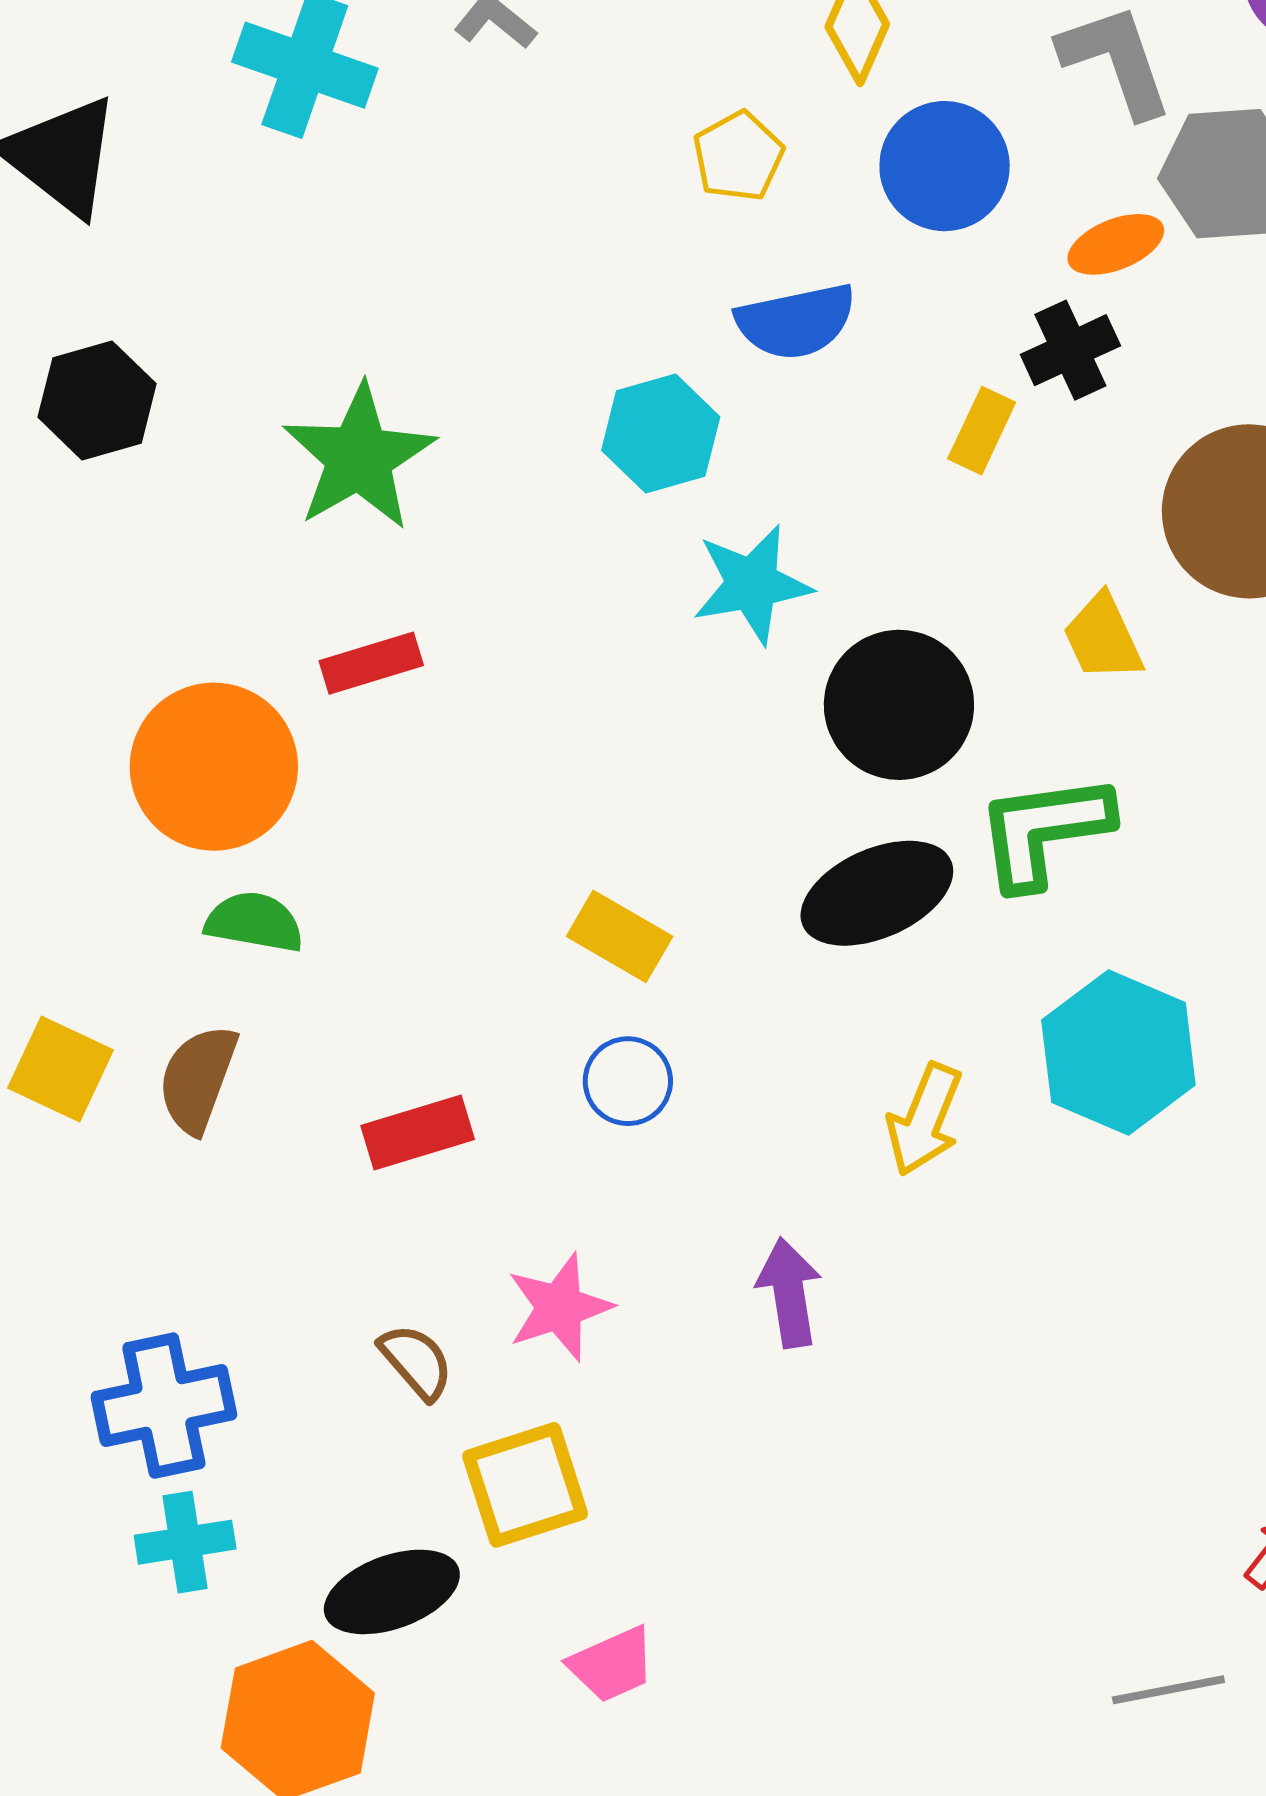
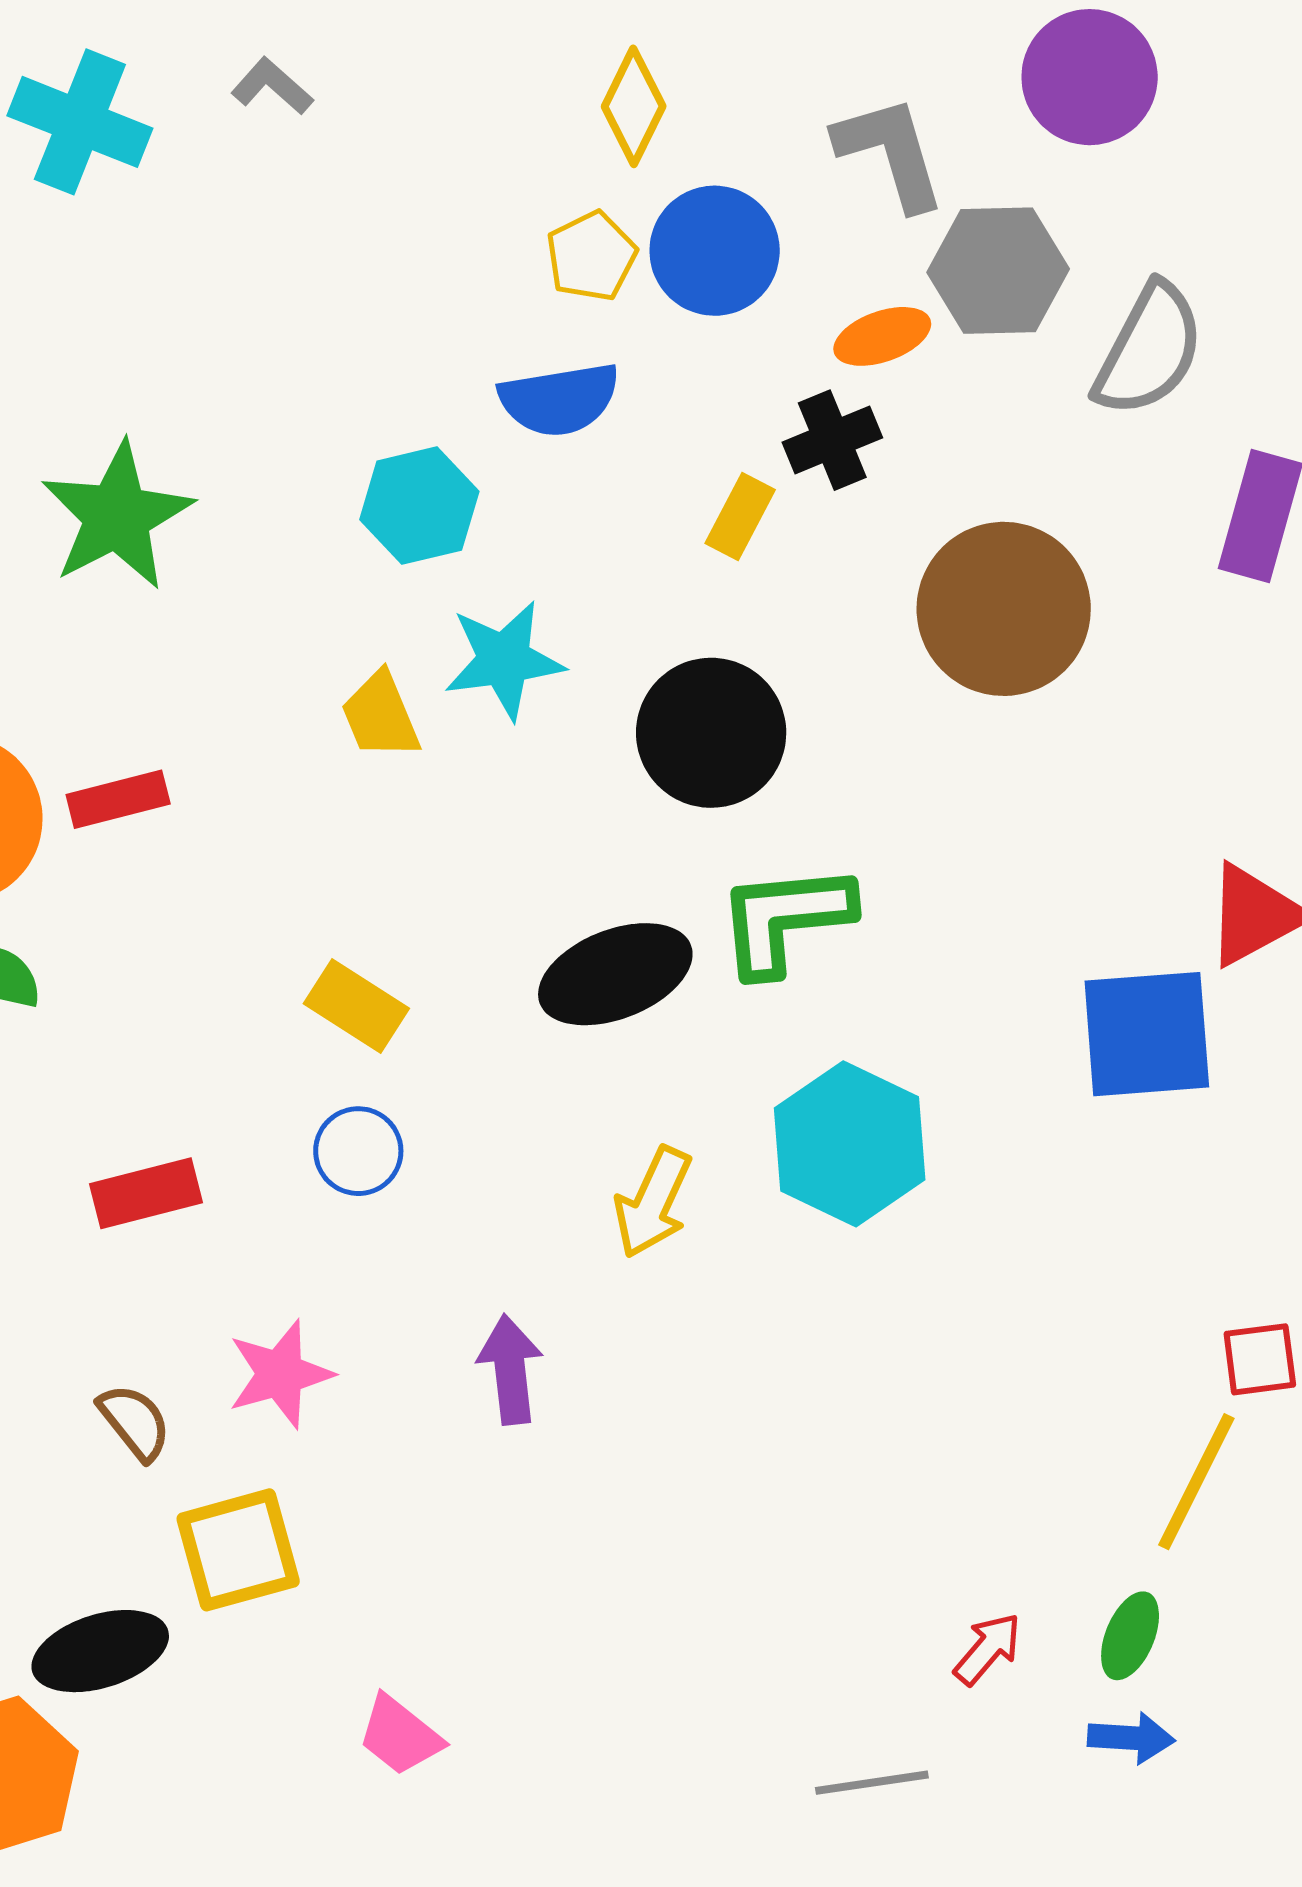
yellow pentagon: (738, 156) -> (591, 256), moved
yellow trapezoid: (1103, 638) -> (380, 716), moved
red rectangle: (371, 663) -> (118, 799), moved
black circle: (899, 705) -> (711, 733), moved
pink trapezoid: (612, 1664) -> (400, 1735), moved, turned 60

